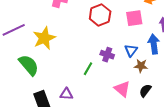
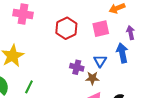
brown star: (141, 66) -> (92, 78), moved
green line: (88, 69) -> (29, 87), moved

